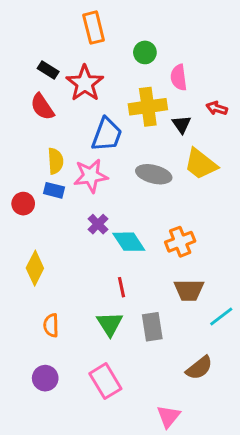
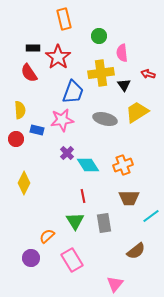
black rectangle: (48, 70) -> (33, 48), turned -32
yellow semicircle: (55, 161) -> (20, 110), moved
yellow trapezoid: (201, 164) -> (137, 112), turned 110
orange semicircle: (51, 325) -> (47, 236), moved, turned 49

